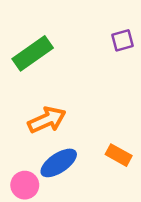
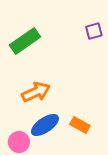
orange rectangle: (119, 155) -> (80, 125), moved

